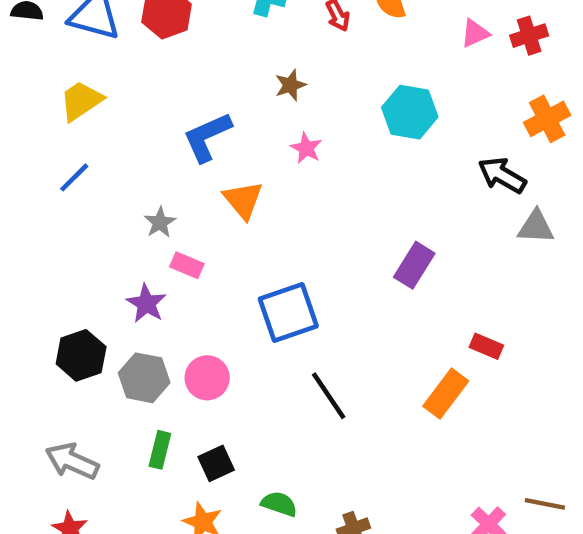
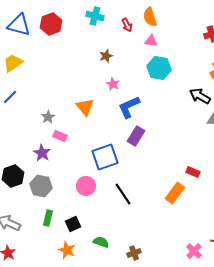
pink triangle: (475, 33) -> (151, 41), moved, turned 32
blue L-shape: (207, 137) -> (129, 107), moved
purple rectangle: (414, 265) -> (136, 136), moved
pink circle: (207, 378) -> (86, 186), moved

